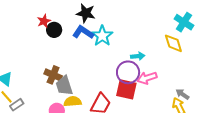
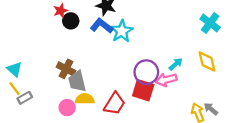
yellow diamond: (173, 43) -> (207, 61), moved
cyan arrow: (138, 56) -> (176, 64), moved, turned -40
gray arrow: (182, 94) -> (211, 109), moved

